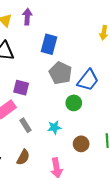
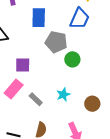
blue trapezoid: (88, 80) -> (79, 19), moved
green circle: (74, 103) -> (72, 59), moved

